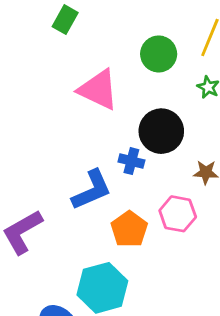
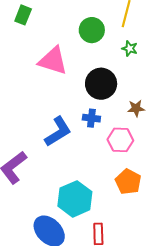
blue cross: (131, 161) -> (91, 118), moved
orange pentagon: (129, 229) -> (128, 182), moved

